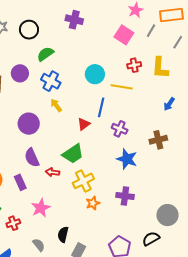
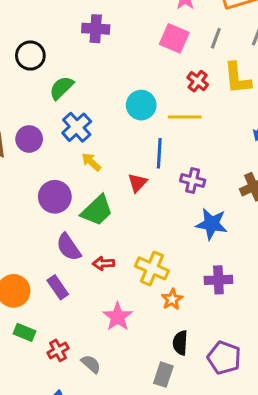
gray line: (151, 31) -> (216, 38), moved
red cross: (134, 65) -> (198, 81), turned -32
purple circle: (20, 73) -> (29, 139), moved
blue cross: (51, 81) -> (77, 127), turned 30
green trapezoid: (73, 154) -> (97, 210), moved
yellow cross: (83, 181) -> (152, 268), turned -30
pink star: (41, 208) -> (118, 317), moved
black semicircle: (63, 234) -> (180, 343), moved
gray semicircle: (39, 245) -> (91, 364), moved

